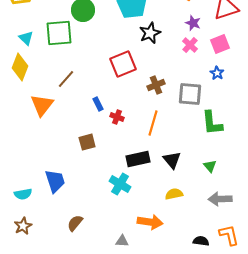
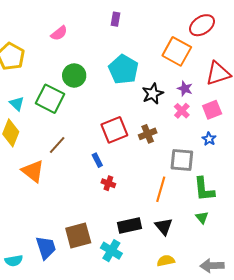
green square: (59, 33) -> (50, 99), turned 32
black star: (150, 33) -> (153, 94), moved
brown cross: (156, 85) -> (148, 134), moved
blue rectangle: (98, 104) -> (97, 160), moved
orange triangle: (42, 105) -> (33, 171), turned -30
orange line: (153, 123) -> (161, 189), moved
brown square: (87, 142) -> (78, 236), moved, size x1.5
green triangle: (210, 166) -> (202, 217), moved

